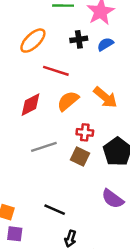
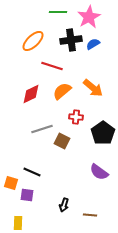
black cross: (79, 39) -> (71, 40), size x1.5
brown square: (80, 157) -> (62, 141), moved
black line: (55, 210) -> (32, 172), moved
purple square: (15, 234) -> (27, 195), moved

